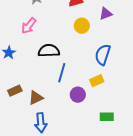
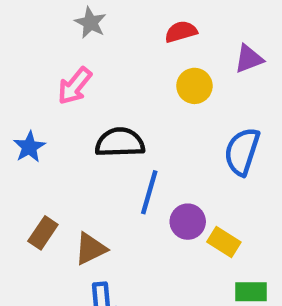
yellow rectangle: (97, 81) -> (224, 242), moved, turned 56
brown rectangle: (15, 91) -> (43, 233), turned -32
purple circle: (78, 95) -> (188, 222), moved

